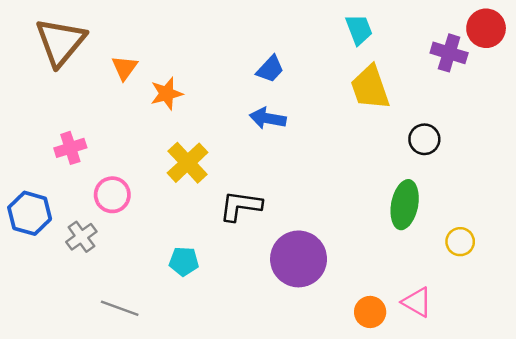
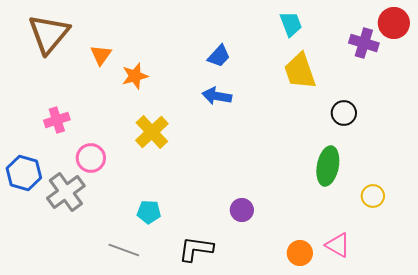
black L-shape: (241, 206) -> (196, 249), moved
gray cross: (81, 237) -> (66, 192), size x1.5
purple circle: (299, 259) -> (242, 210), size x0.5
gray line: (120, 308) -> (124, 250), moved

